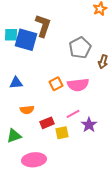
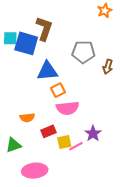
gray pentagon: (80, 48) -> (83, 52), turned 30
blue triangle: (16, 83) -> (47, 71), moved, size x1.5
pink semicircle: (78, 85) -> (68, 108), moved
pink line: (73, 114) -> (76, 146), moved

